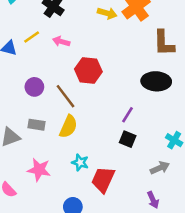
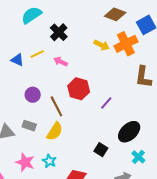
black ellipse: (156, 81) -> (129, 132), moved, turned -55
purple line: (128, 115) -> (106, 103), moved
cyan star: (80, 162) -> (49, 161), moved

